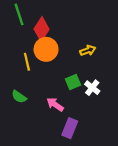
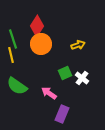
green line: (19, 14) -> (13, 39), moved
yellow line: (27, 62) -> (11, 55), moved
green semicircle: (19, 97) -> (17, 86), size x1.5

